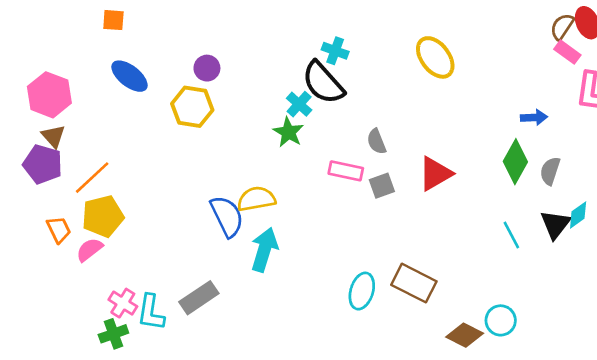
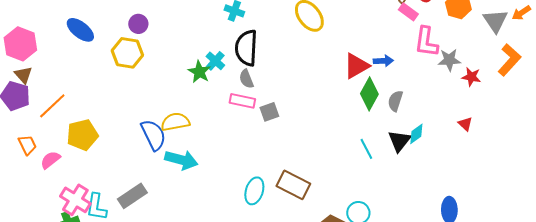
black semicircle: (323, 83) -> (246, 48), moved, turned 45
cyan cross: (299, 104) -> (215, 61), moved
gray semicircle: (376, 142) -> (246, 79), moved
red triangle: (435, 174) -> (356, 66), moved
yellow pentagon: (103, 216) -> (82, 135), moved
cyan arrow: (264, 250) -> (181, 160), turned 88
pink cross: (123, 303) -> (75, 200), size x1.4

